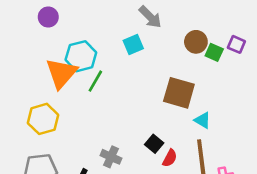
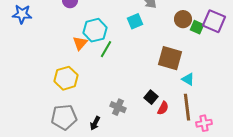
purple square: (236, 44) -> (214, 21), size x1.6
orange triangle: (61, 73) -> (80, 43), size x0.6

